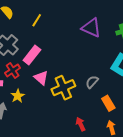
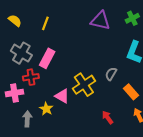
red cross: (13, 70) -> (31, 77), turned 35
pink triangle: (41, 78) -> (62, 96), moved
yellow star: (18, 96) -> (46, 109), moved

